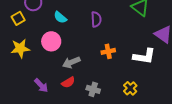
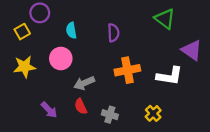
cyan semicircle: (60, 17) -> (71, 30), turned 40
orange cross: (108, 51) -> (127, 70), size x1.5
red semicircle: (68, 82) -> (81, 106), turned 96

